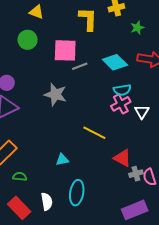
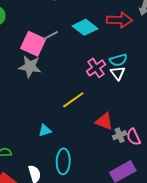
pink square: (65, 50) -> (33, 44), moved, turned 30
cyan semicircle: (122, 90) -> (118, 60), moved
yellow line: (94, 133) -> (73, 100), turned -55

